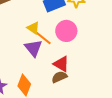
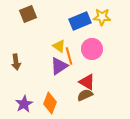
orange line: (43, 38) -> (69, 56), turned 36
purple triangle: (33, 48) -> (59, 66), turned 36

